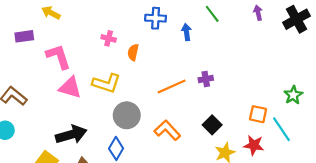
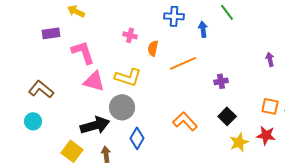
purple arrow: (258, 13) -> (270, 59), moved
purple cross: (206, 79) -> (221, 81), moved
orange line: (172, 86) -> (183, 63), moved
gray circle: (127, 115) -> (122, 107), moved

